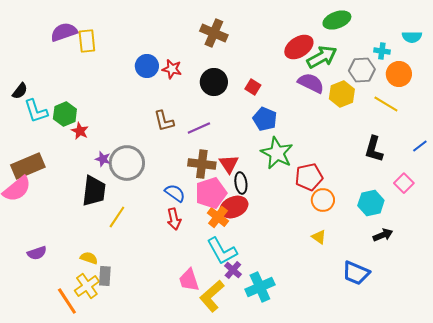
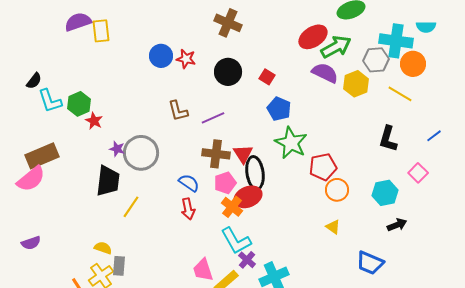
cyan cross: (382, 51) -> (396, 41), size x2.0
black ellipse: (241, 183) -> (255, 173), size x1.5
pink pentagon: (211, 193) -> (225, 183), size x0.7
purple semicircle: (37, 253) -> (31, 243), moved

